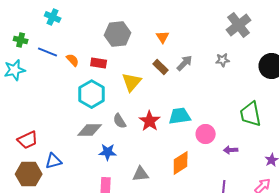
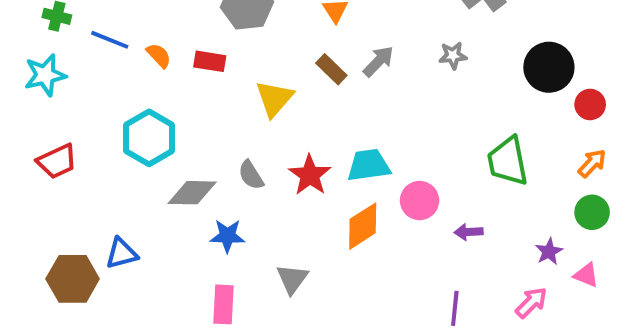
cyan hexagon: (92, 94) -> (149, 138), moved
red trapezoid: (28, 140) -> (57, 161), moved
orange diamond: (181, 163) -> (363, 226), moved
gray triangle: (141, 174) -> (292, 279), turned -48

